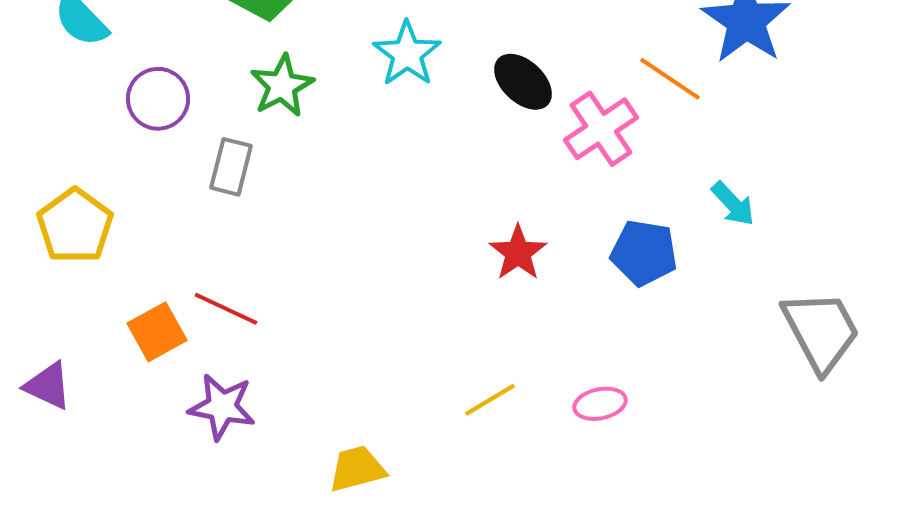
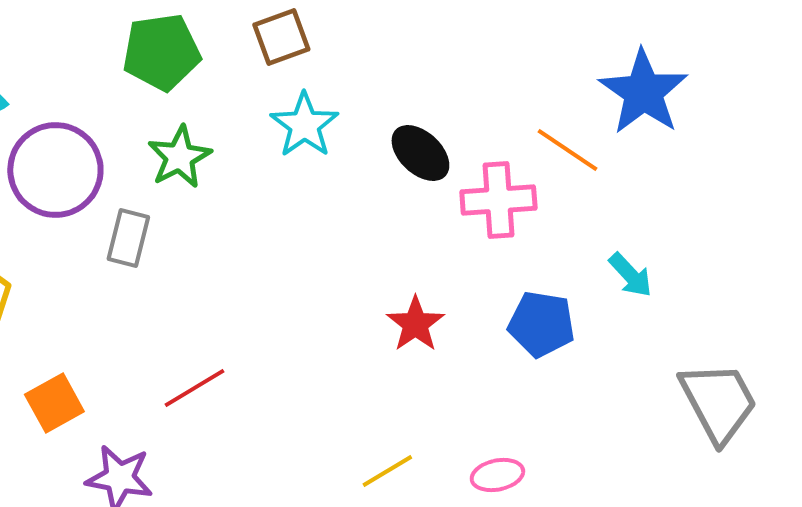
purple circle: (158, 99) -> (55, 170), size x1.5
pink cross: (601, 129) -> (498, 200), turned 30
red line: (226, 309) -> (194, 388), moved, turned -56

